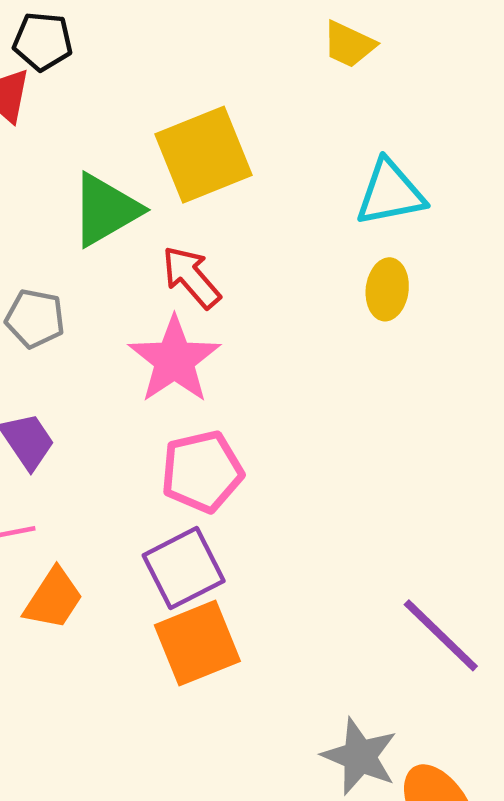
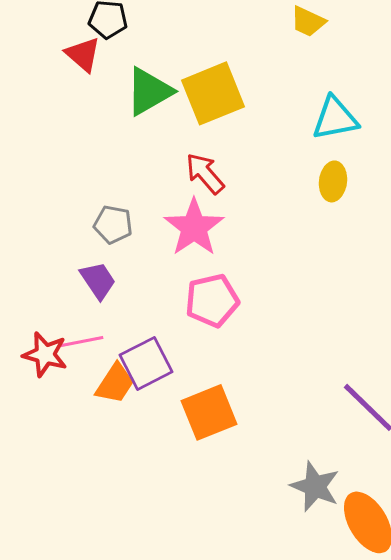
green triangle: (105, 210) -> (149, 91), moved
gray pentagon: (35, 318) -> (113, 224), moved
purple square: (184, 568) -> (146, 363), moved

